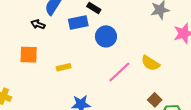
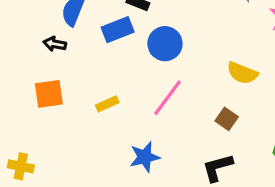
pink line: (119, 72) -> (167, 98), moved
brown square: (155, 100) -> (227, 119), moved

